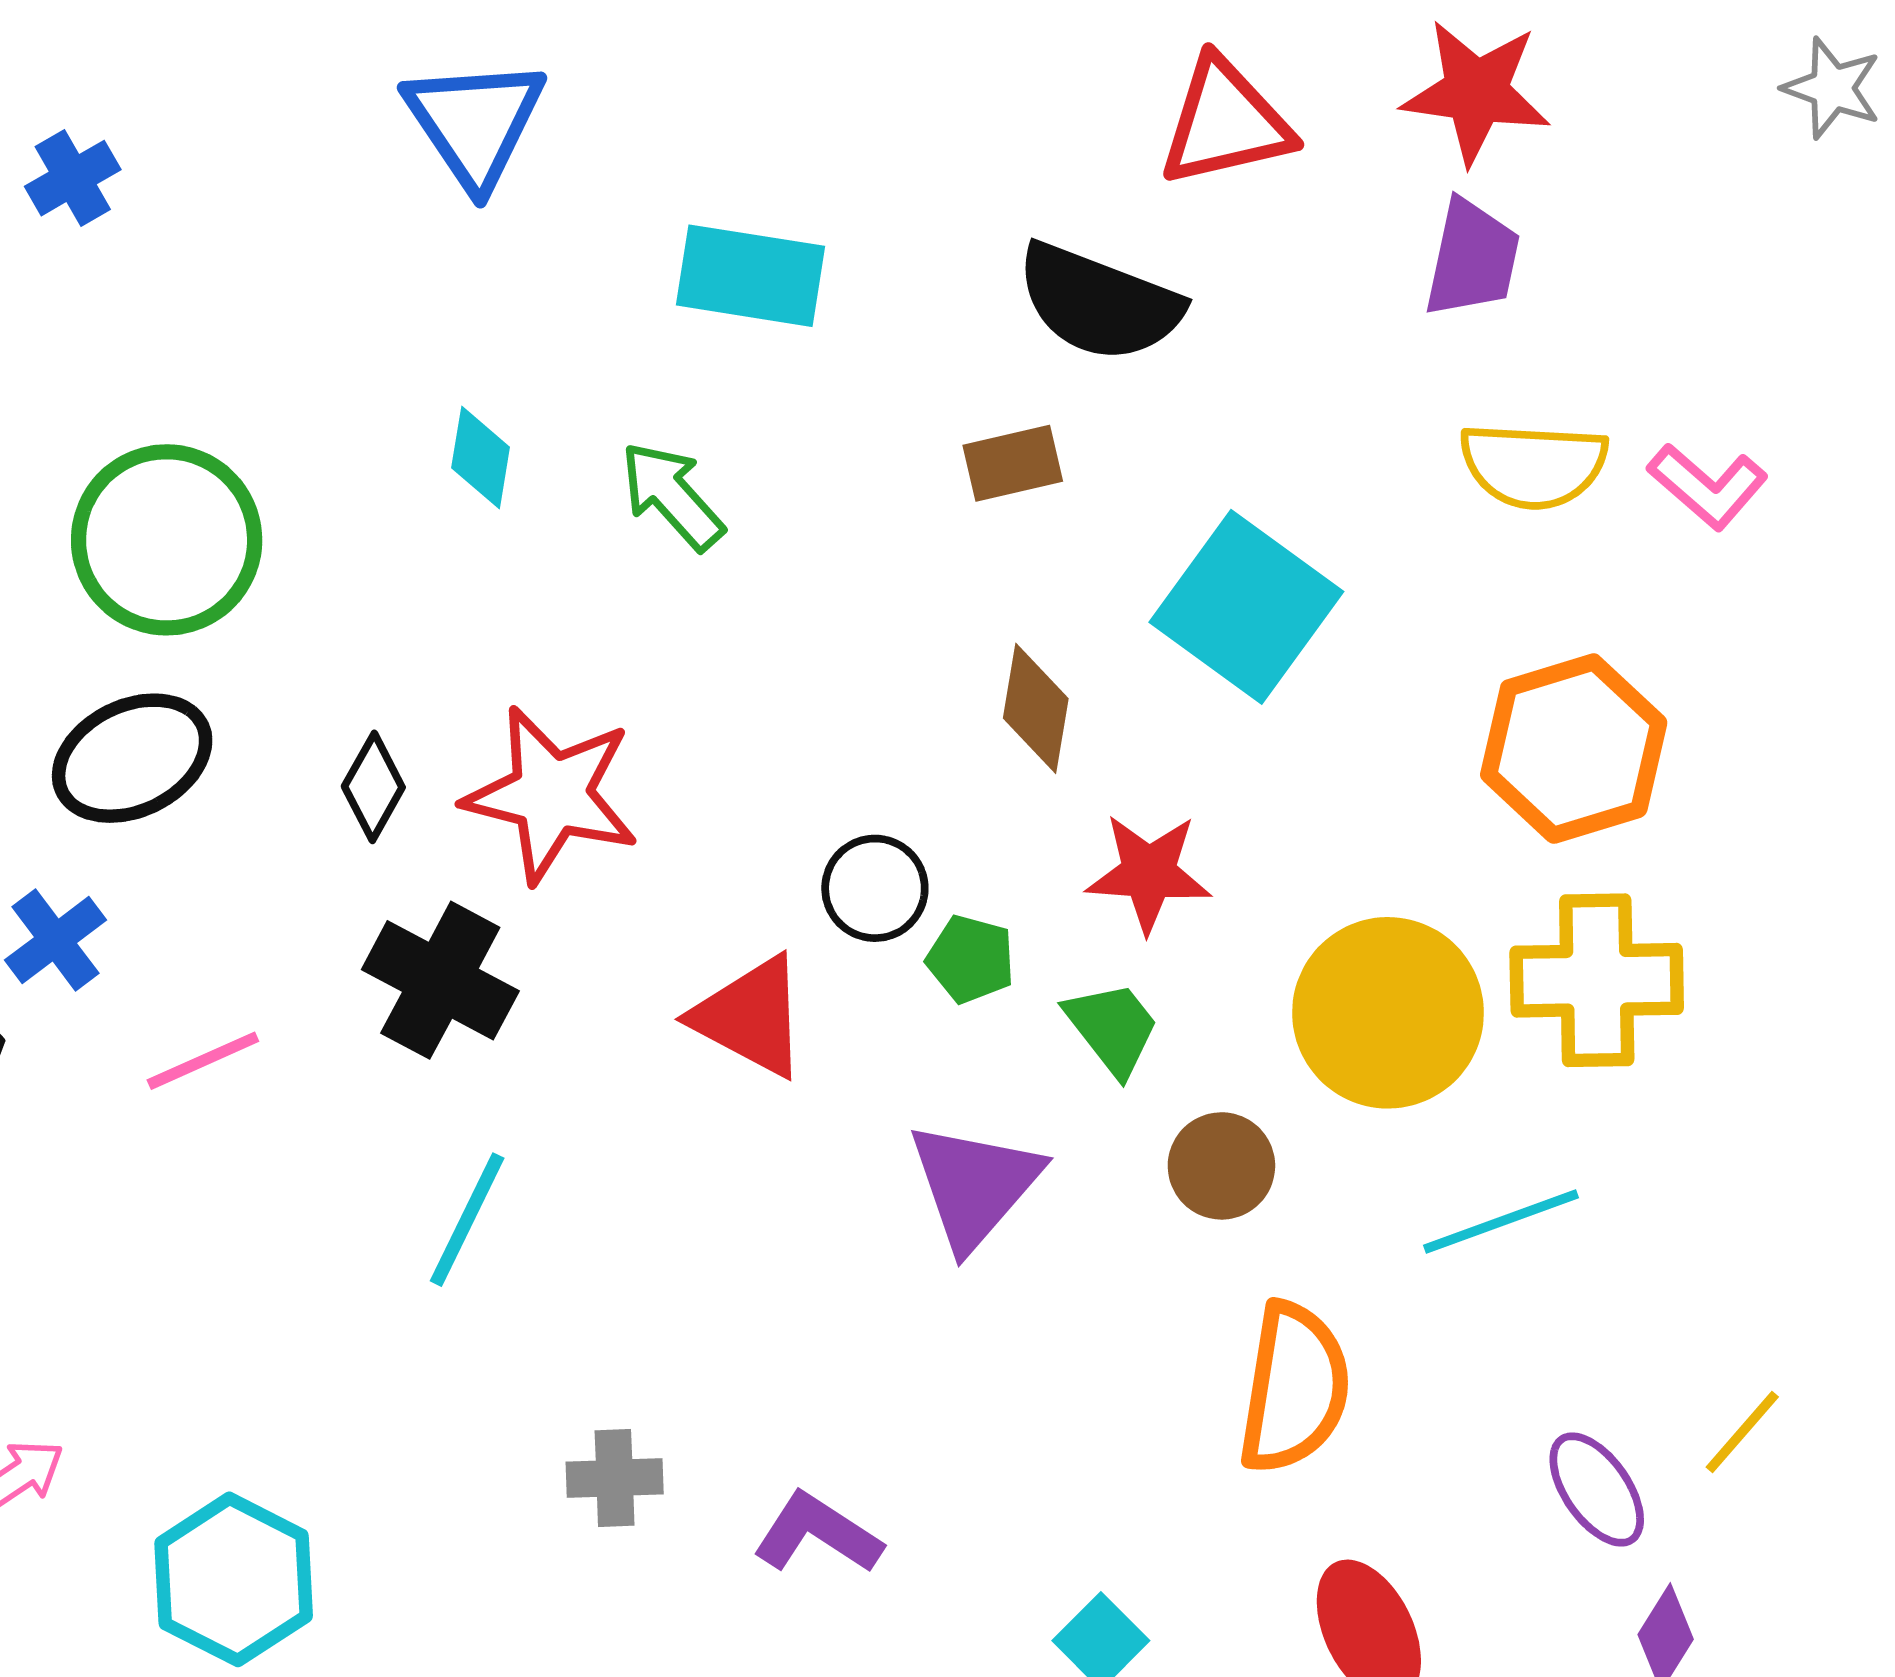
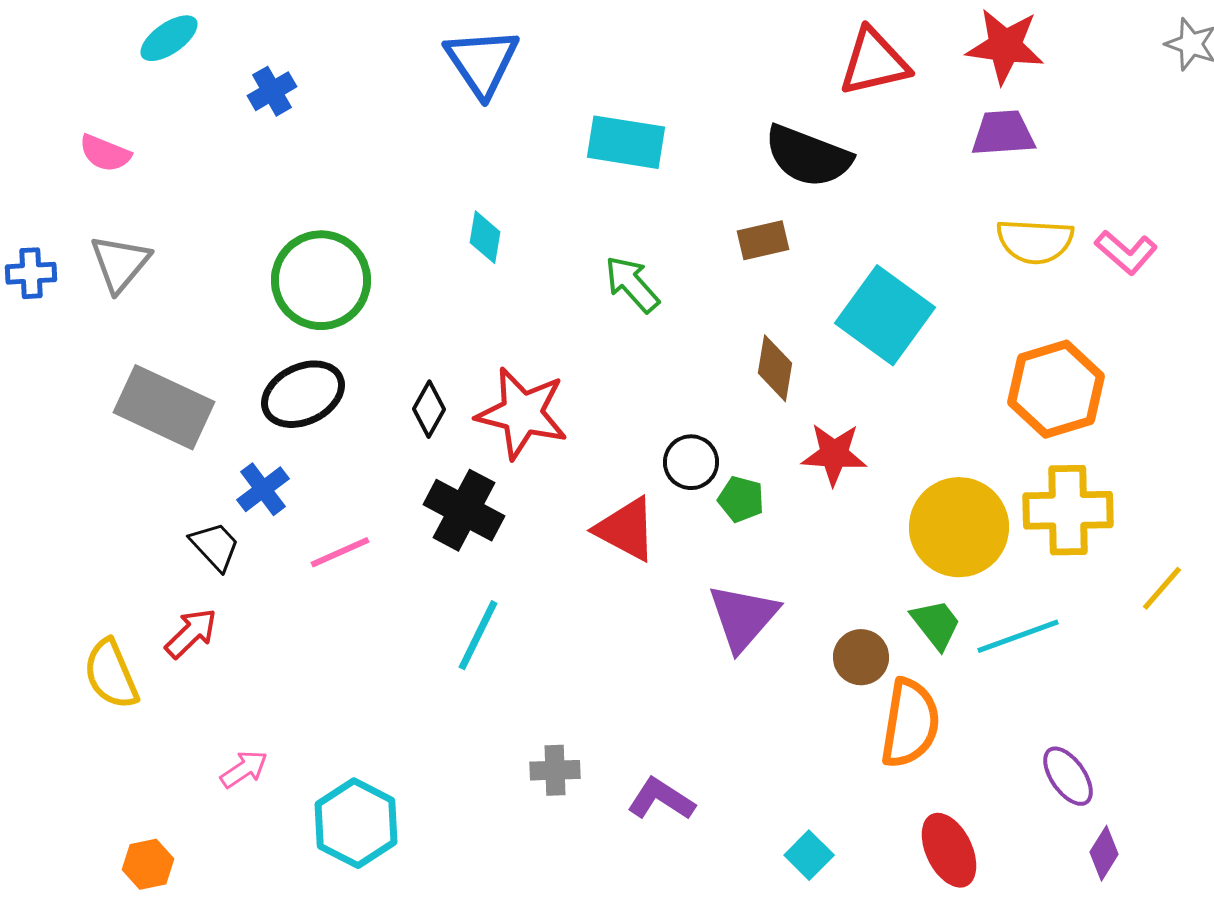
purple trapezoid: (1472, 258) -> (1003, 133), turned -106
green arrow: (672, 496) -> (632, 284), moved
green trapezoid: (1112, 1028) -> (936, 624), moved
brown circle: (1221, 1166) -> (861, 657), moved
yellow line: (1742, 1432) -> (1162, 588), moved

